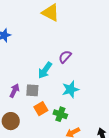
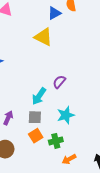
gray square: (32, 90) -> (35, 117), moved
green cross: (60, 114) -> (56, 141), turned -32

